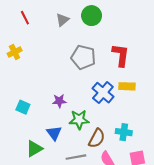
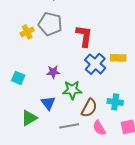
yellow cross: (15, 52) -> (27, 32), moved
red L-shape: (121, 55) -> (84, 36), moved
gray pentagon: (83, 57) -> (50, 24), moved

